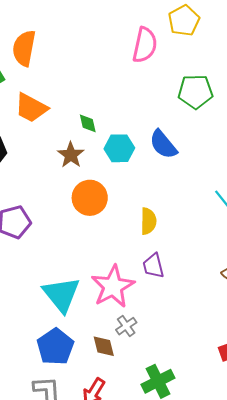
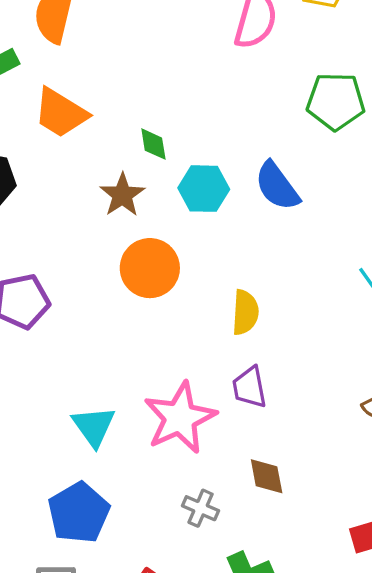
cyan triangle: (61, 294) -> (94, 426), size x0.7
gray cross: (126, 326) -> (200, 508), moved, turned -35
brown diamond: (104, 346) -> (267, 476), moved

